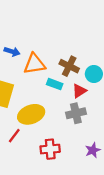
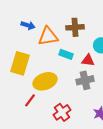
brown cross: (69, 66) -> (75, 27), moved, turned -30
red triangle: (79, 91) -> (88, 60), turned 40
red cross: (50, 149) -> (62, 112), turned -30

